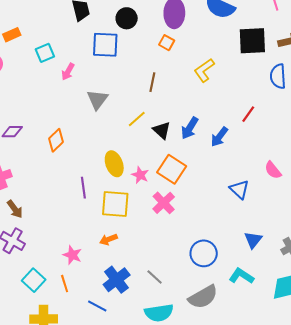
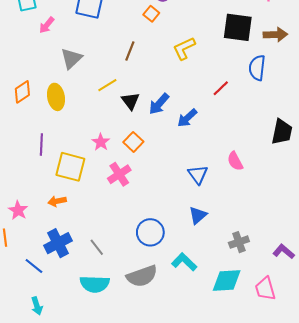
red line: (248, 114) -> (221, 88), moved
yellow ellipse: (114, 164) -> (56, 97), moved
orange square: (172, 169) -> (133, 142), size x0.7
blue triangle: (253, 240) -> (198, 215), moved

